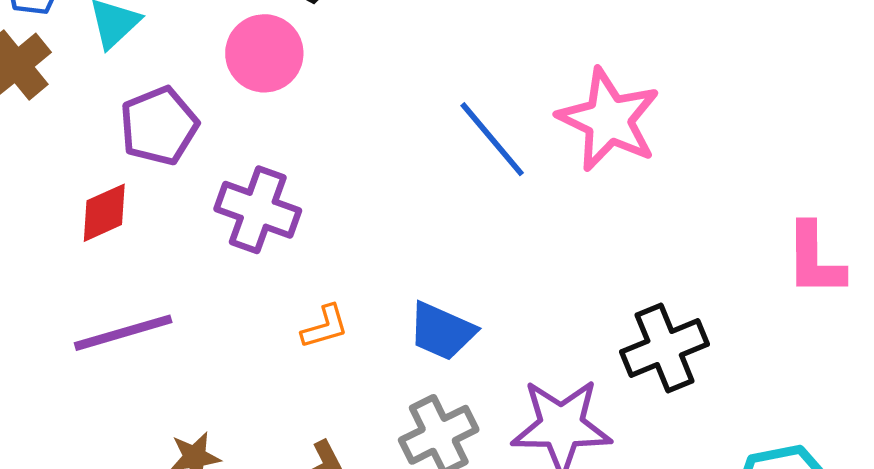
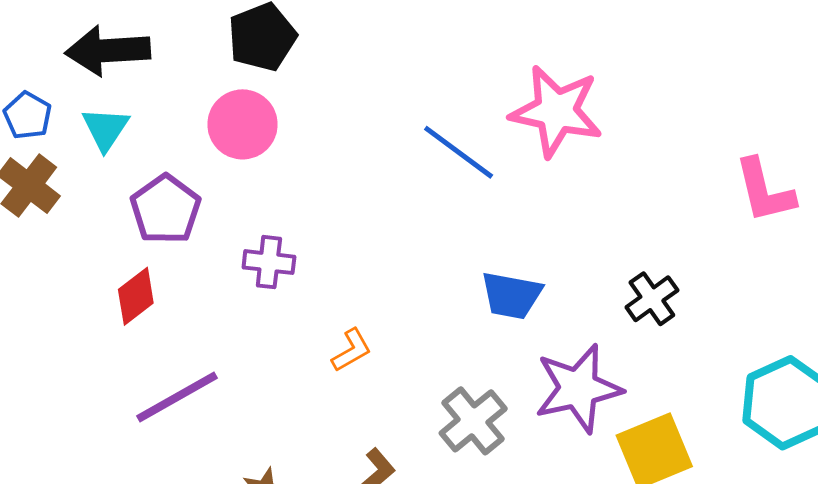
purple cross: (258, 210) -> (269, 262), size x0.7
blue trapezoid: (442, 331) -> (511, 295), moved
black cross: (665, 348) -> (652, 299), size x0.7

